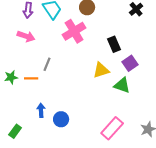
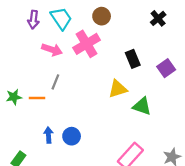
pink arrow: (26, 36) -> (52, 50), moved
purple square: (130, 63) -> (166, 68), moved
blue circle: (61, 119) -> (72, 136), moved

